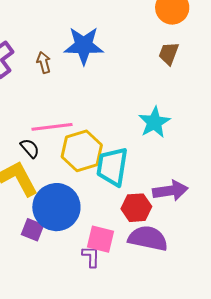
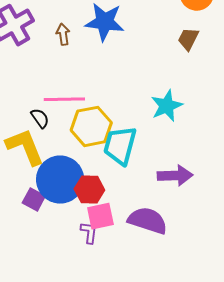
red hexagon: (136, 208) -> (89, 189), moved
pink square: (100, 239) -> (100, 216), turned -32

